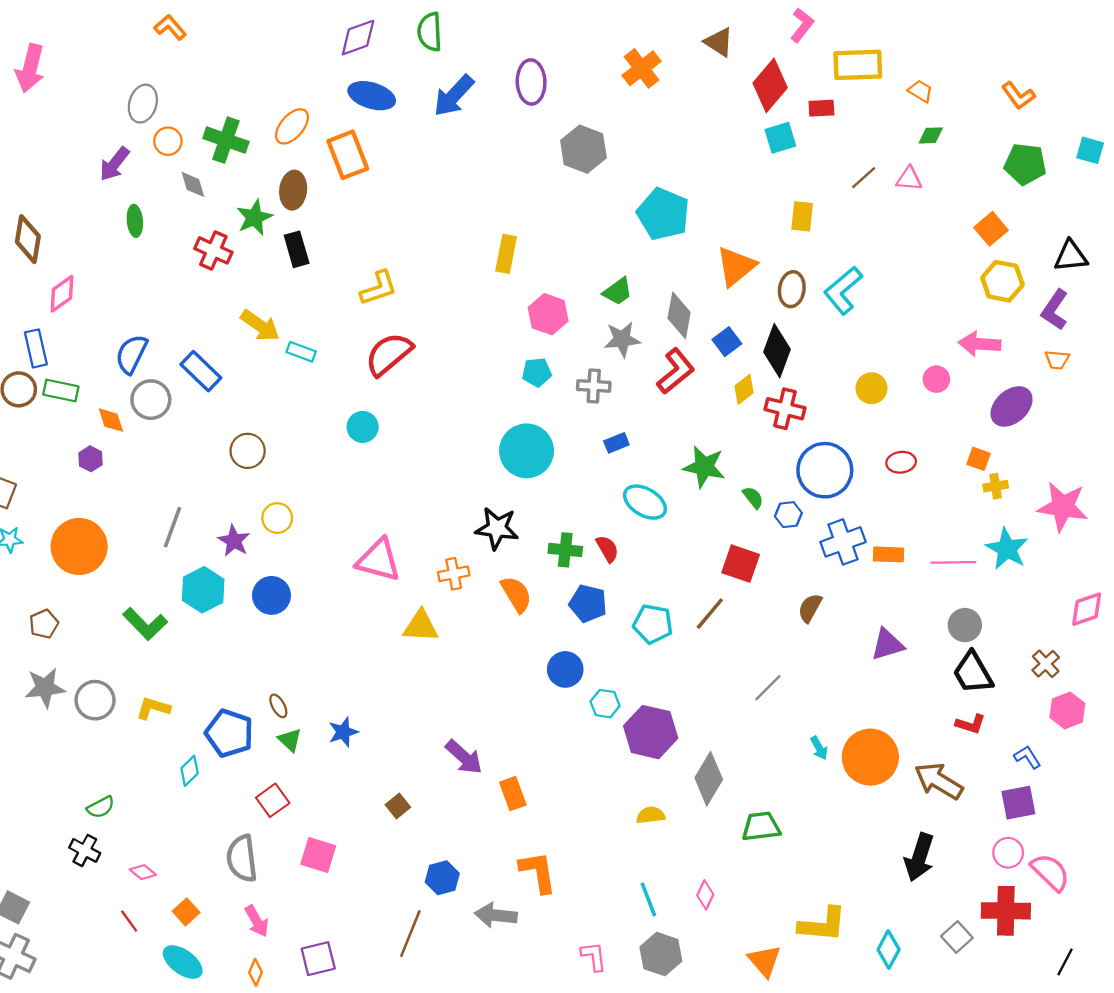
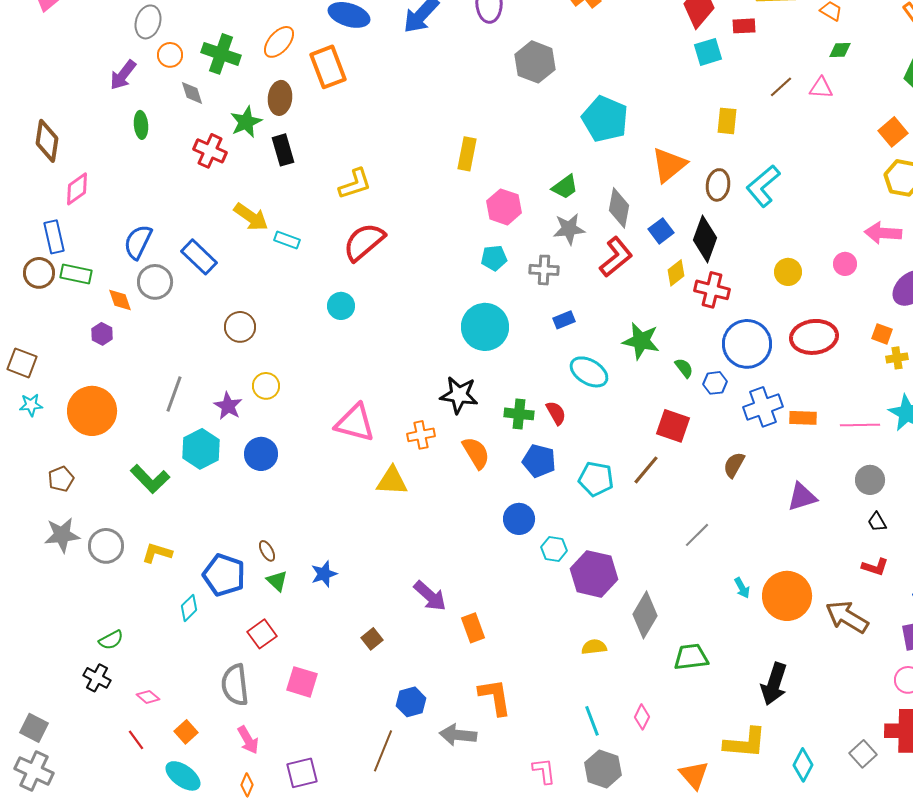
red ellipse: (901, 462) -> (814, 337), size x1.8
black trapezoid: (973, 673) -> (877, 522), size x0.5
black arrow: (919, 857) -> (774, 684), moved

